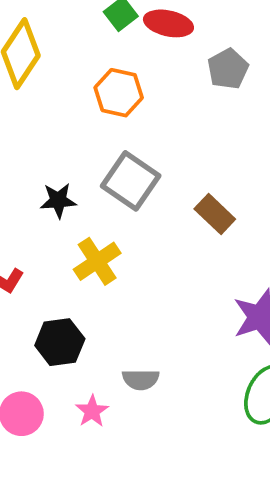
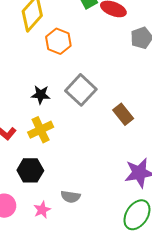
orange hexagon: (119, 93) -> (58, 41), moved
yellow cross: (97, 261) -> (41, 130), moved

